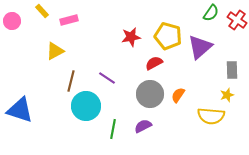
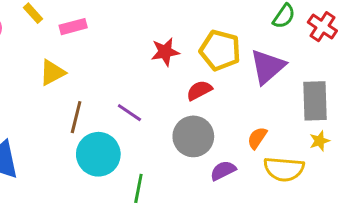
gray rectangle: (232, 70) -> (315, 101), size x1.5
orange semicircle: (178, 95) -> (257, 138), moved
yellow star: (227, 95) -> (320, 141), moved
purple semicircle: (143, 126) -> (223, 171), moved

